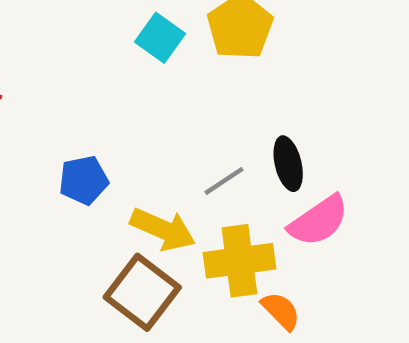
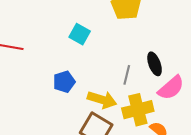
cyan square: (160, 38) -> (80, 34), moved
gray line: (224, 181) -> (127, 75), turned -36

